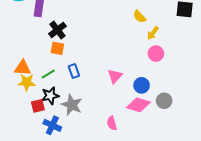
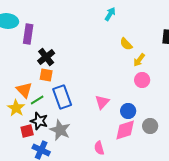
orange triangle: (23, 68) -> (24, 90), moved, turned 42
blue rectangle: (74, 71) -> (62, 97), size x1.6
yellow star: (27, 82) -> (16, 108), turned 30
black star: (50, 96) -> (39, 121), turned 30
pink diamond: (138, 105) -> (125, 130), turned -35

